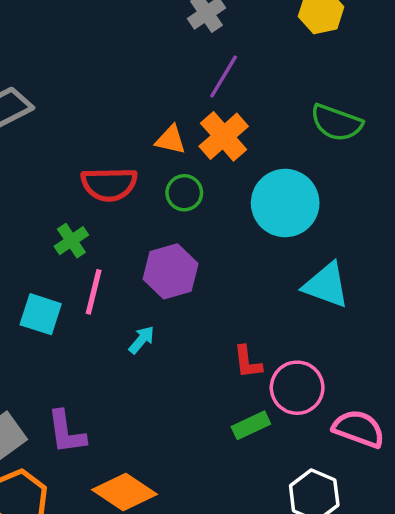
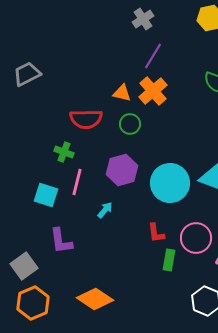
cyan circle: (285, 203) -> (170, 183), moved
green cross: (71, 241) -> (64, 152), turned -36
red L-shape: (248, 362) -> (156, 233), moved
green rectangle: (251, 425) -> (169, 260), turned -55
purple L-shape: (66, 432) -> (61, 241), moved

